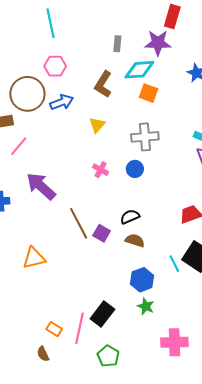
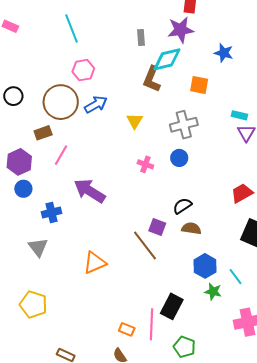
brown L-shape: (103, 84) -> (152, 79), moved
orange square: (149, 93) -> (199, 85), moved
brown line: (79, 223) -> (145, 246), moved
cyan line: (174, 264) -> (235, 277), moved

